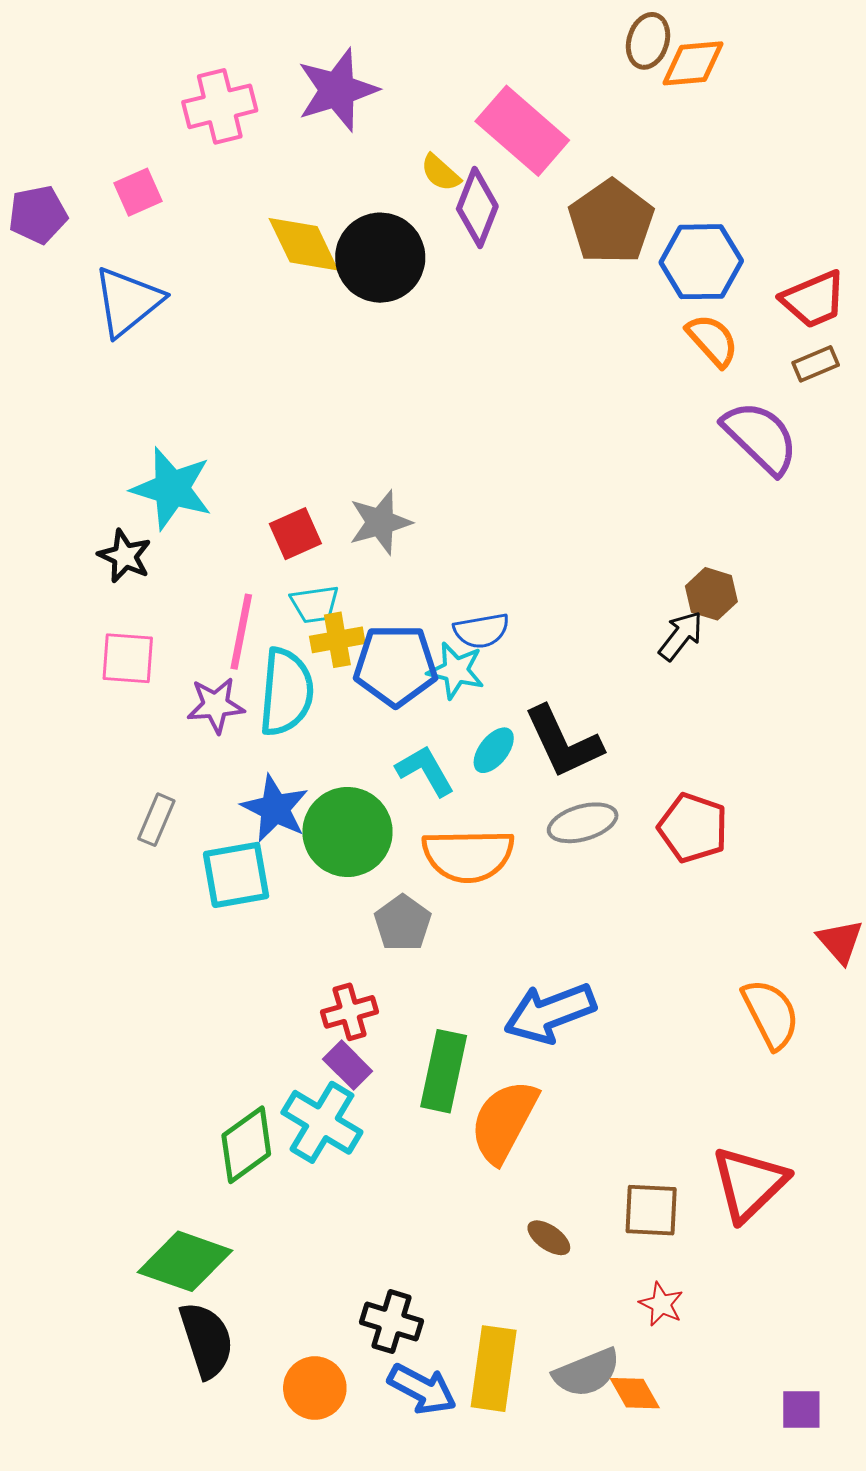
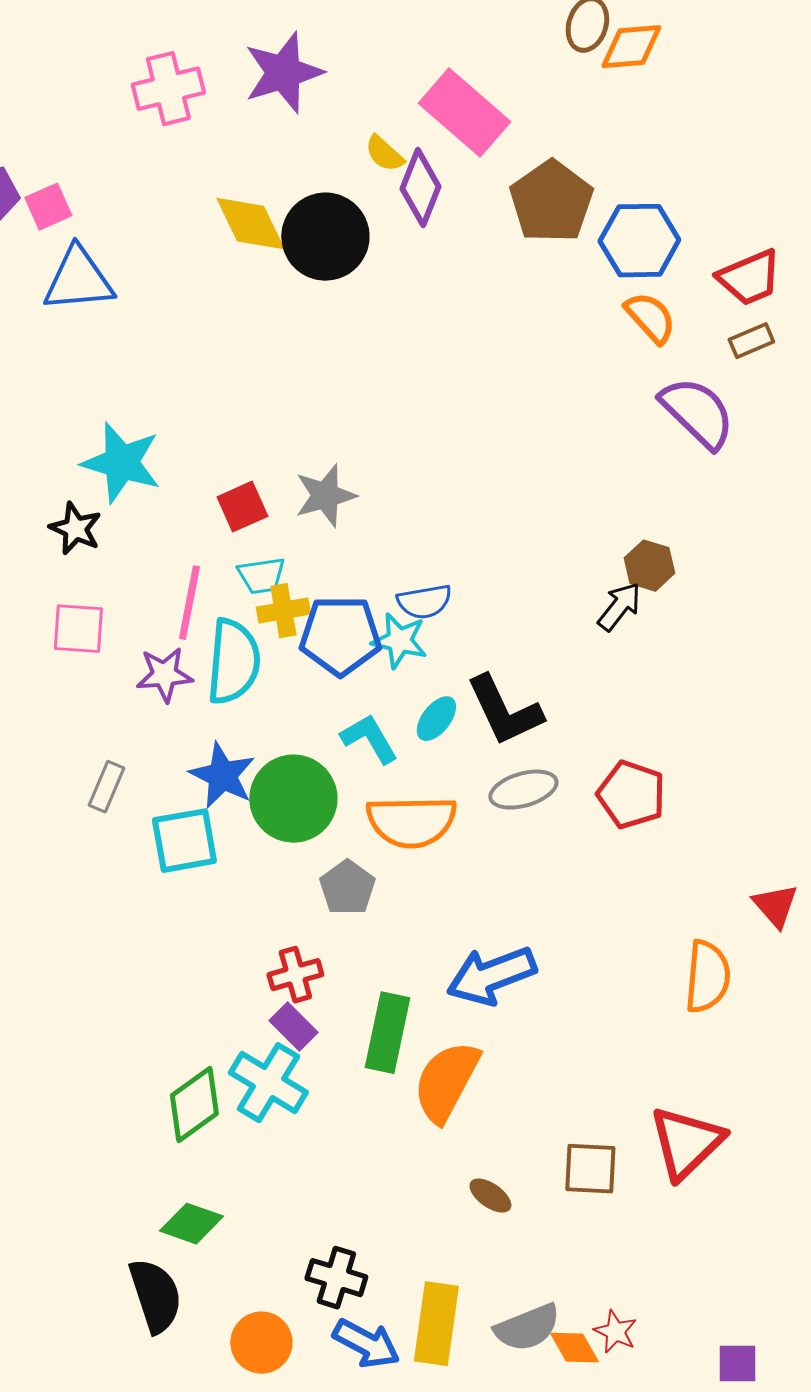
pink square: (138, 192) -> (48, 207), moved
blue triangle: (128, 302) -> (78, 280), turned 34
orange semicircle: (771, 1014) -> (707, 977), turned 32
green diamond: (185, 1261) -> (191, 1224), moved, size x0.7
red star: (661, 1304) -> (615, 1332), moved

